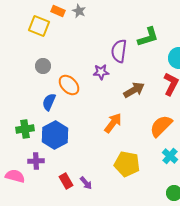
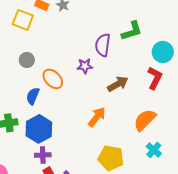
purple cross: (36, 161) -> (43, 155), moved

